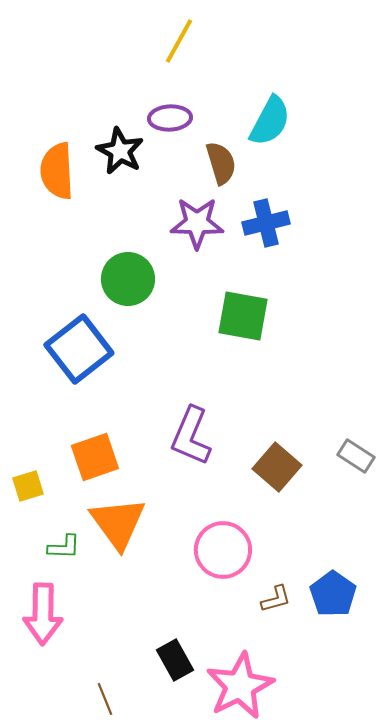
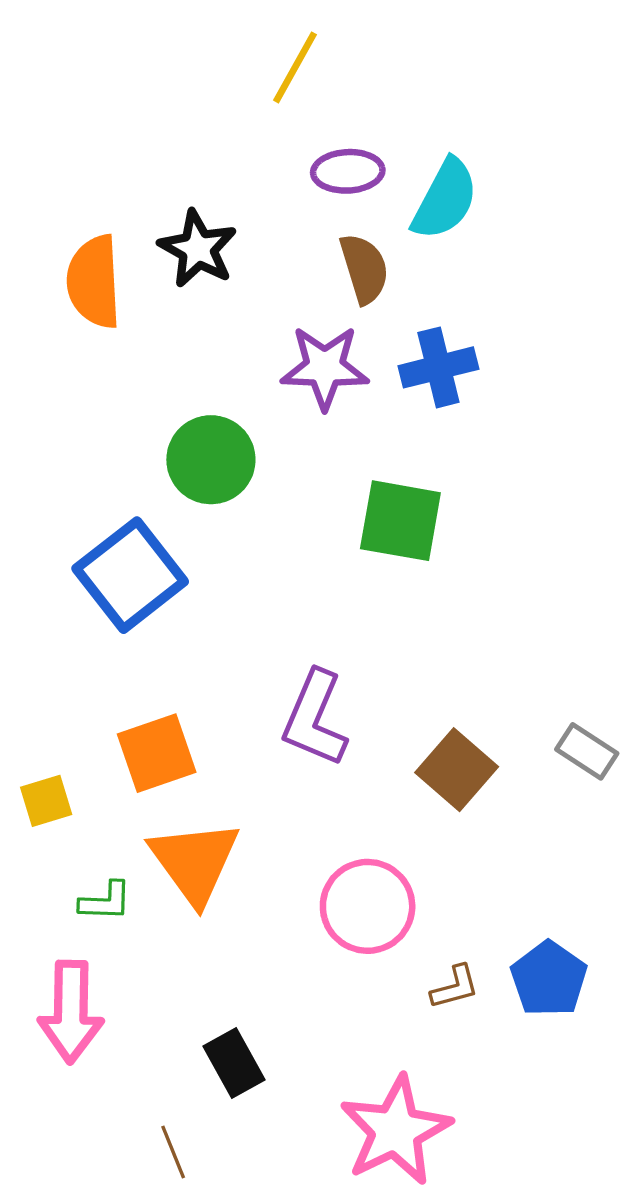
purple ellipse: (170, 118) -> (348, 171), moved
black rectangle: (175, 660) -> (234, 1063), moved

